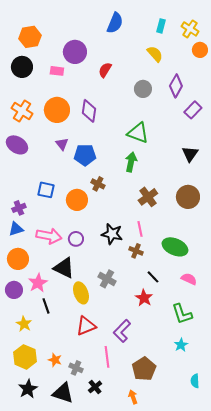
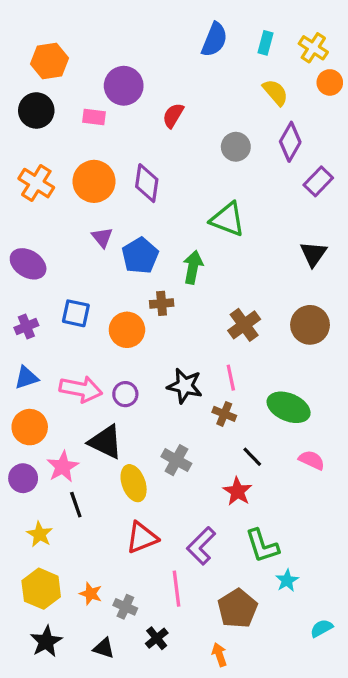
blue semicircle: (115, 23) -> (214, 40), moved
yellow semicircle: (155, 54) -> (275, 92), moved
purple ellipse: (17, 145) -> (28, 264), moved
blue pentagon: (85, 155) -> (140, 256), turned -30
green arrow: (131, 162) -> (193, 267), moved
brown cross: (98, 184) -> (162, 303), turned -32
purple cross: (19, 208) -> (26, 327), moved
green L-shape: (182, 314) -> (262, 546), moved
cyan star: (181, 345) -> (287, 580), moved
cyan semicircle: (195, 381) -> (322, 628), turned 64
black triangle: (63, 393) -> (104, 648), size x0.6

